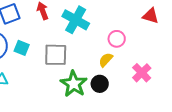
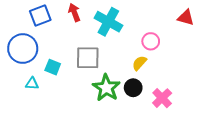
cyan square: (22, 48) -> (53, 67), moved
pink cross: (142, 73) -> (162, 98), moved

